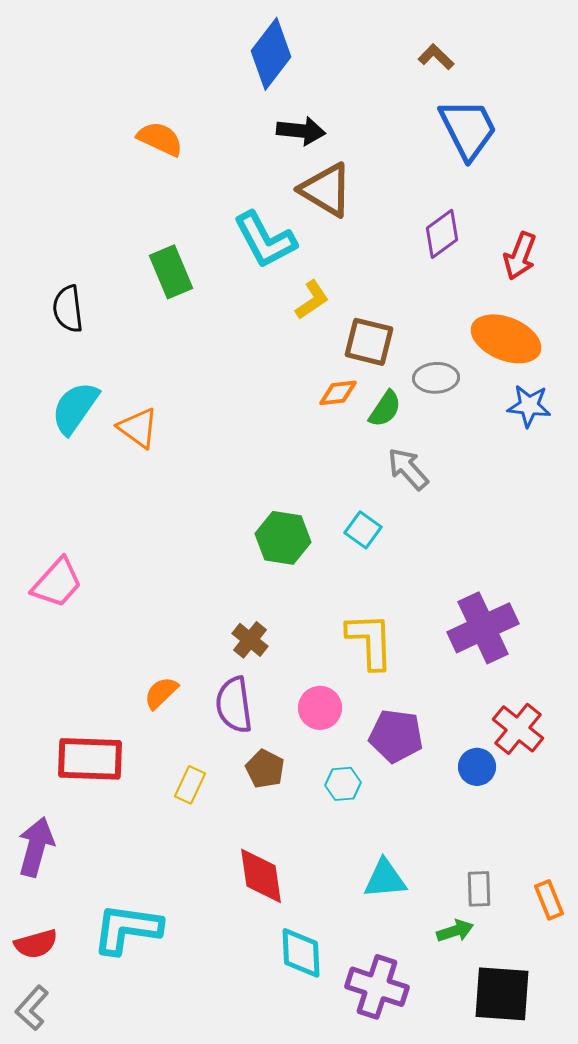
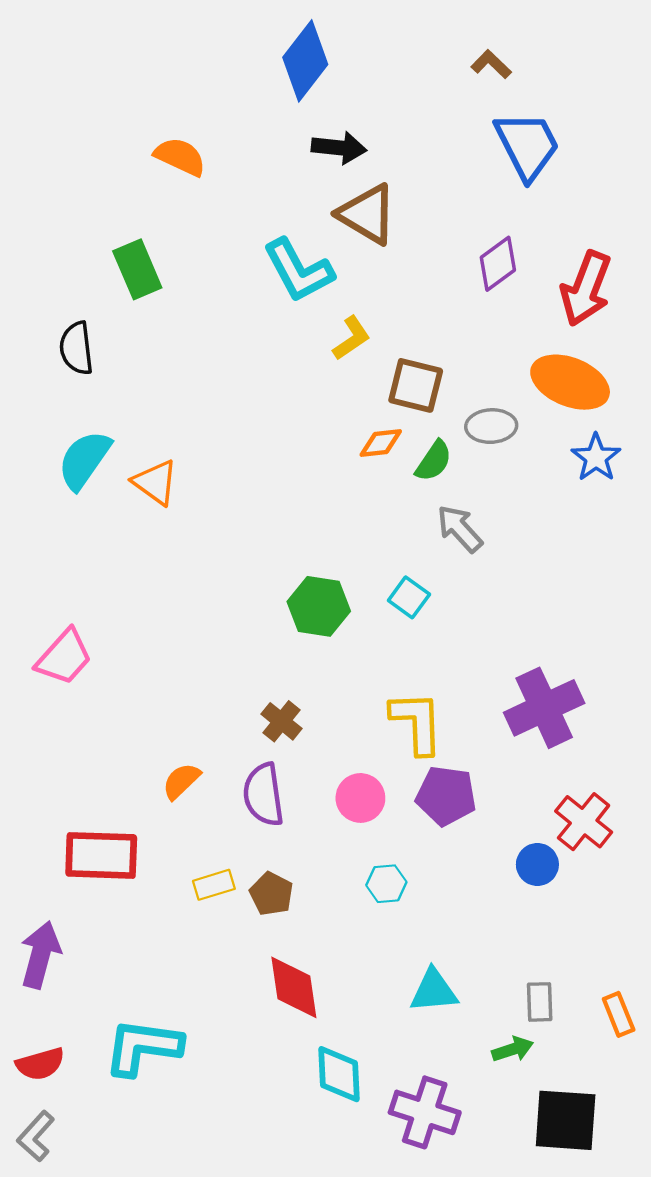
red arrow: (520, 256) -> (586, 289), size x1.4
green rectangle: (171, 272) -> (137, 269), moved
blue star: (529, 406) -> (596, 458), turned 30
purple pentagon: (396, 736) -> (446, 796), moved
brown pentagon: (265, 769) -> (271, 894), moved
yellow rectangle: (190, 785) -> (214, 885), turned 48

